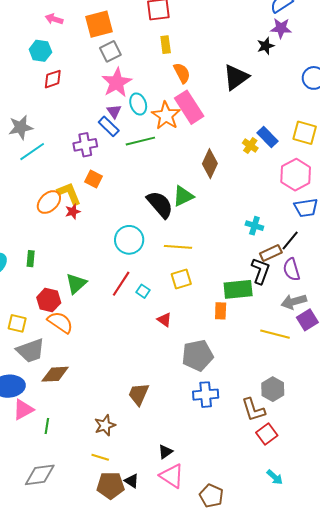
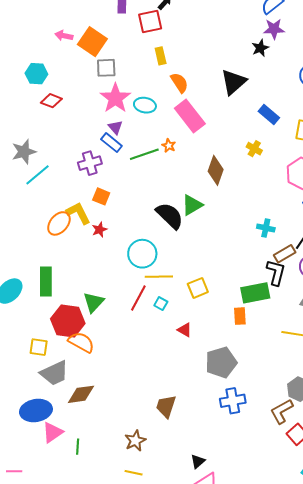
pink arrow: (54, 19) -> (64, 36), moved
orange square: (99, 24) -> (92, 42), turned -36
gray square: (110, 51) -> (106, 68), turned 30
red diamond: (53, 79) -> (51, 101), turned 45
cyan ellipse: (138, 104) -> (145, 105), moved, turned -55
orange star: (166, 116) -> (169, 146), moved, size x0.5
blue rectangle: (267, 137) -> (269, 115), moved
red star: (73, 212) -> (99, 230), moved
yellow line: (178, 247) -> (159, 277), moved
green rectangle: (31, 259) -> (46, 281), size x1.8
red hexagon: (49, 300) -> (68, 321), size x1.4
brown L-shape: (253, 410) -> (282, 411), turned 84

